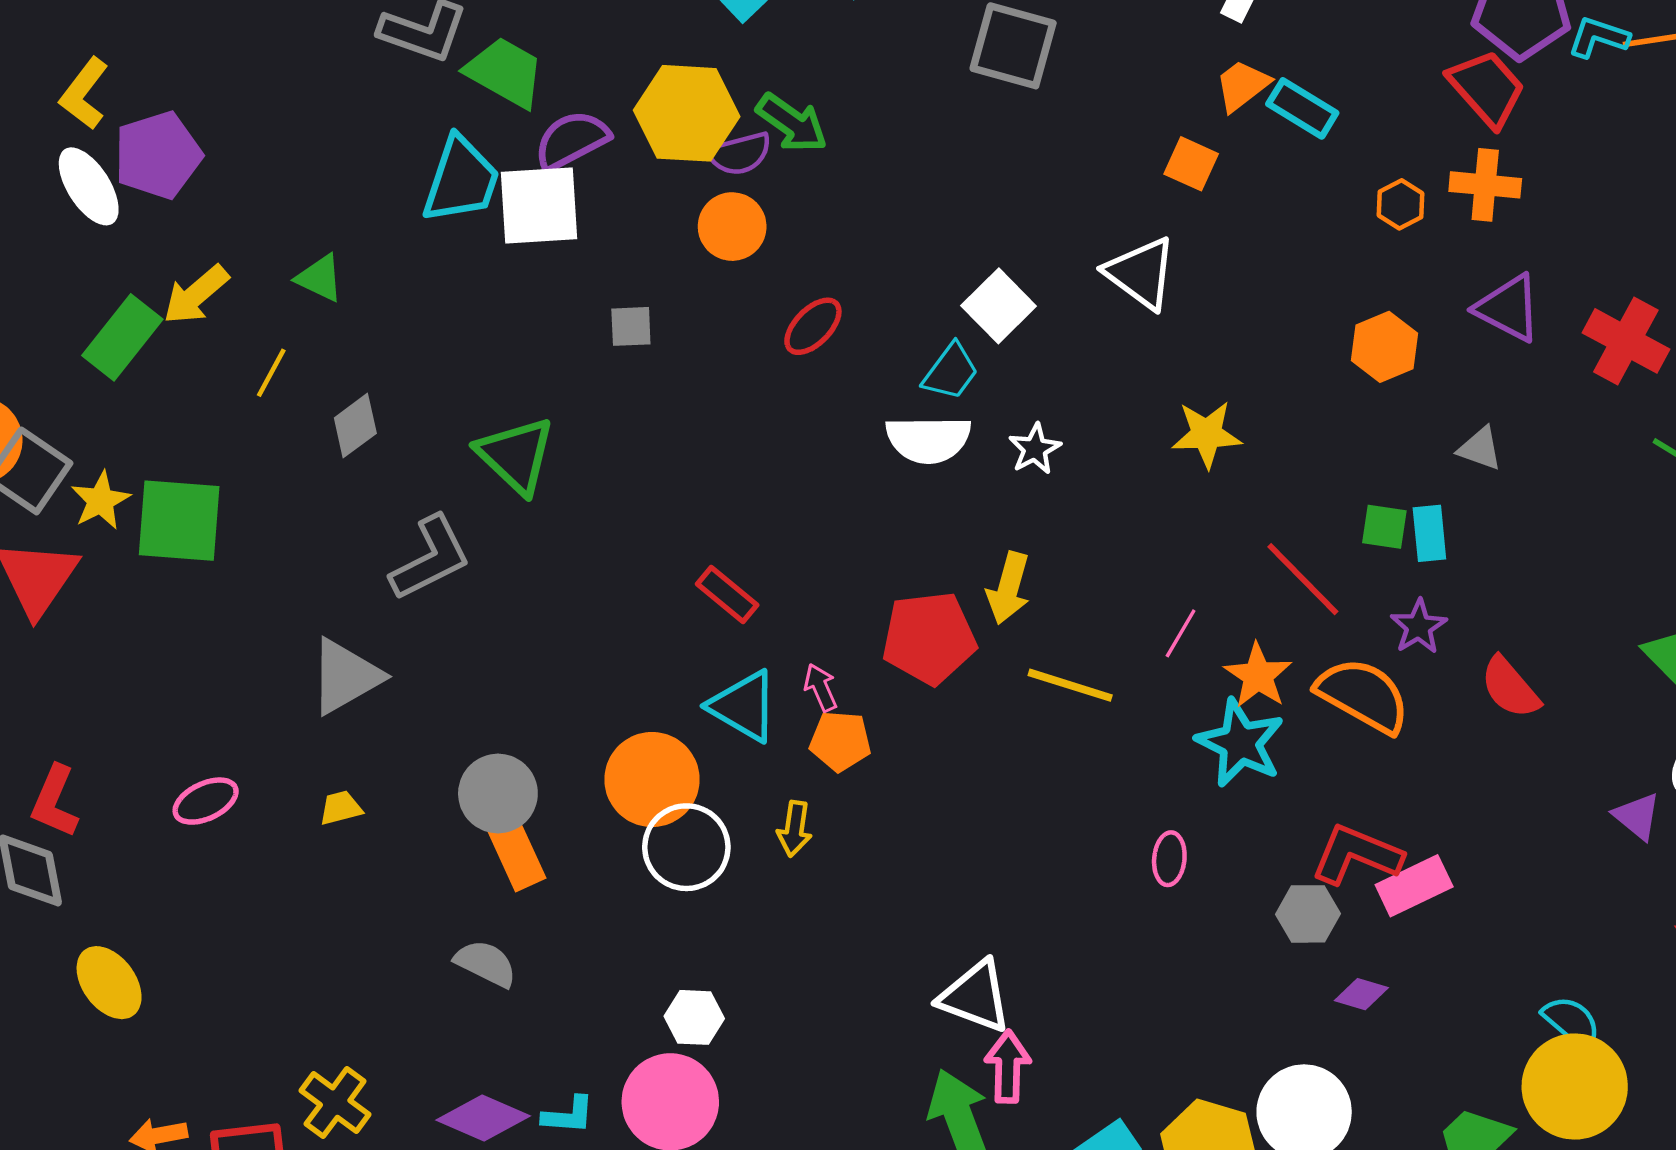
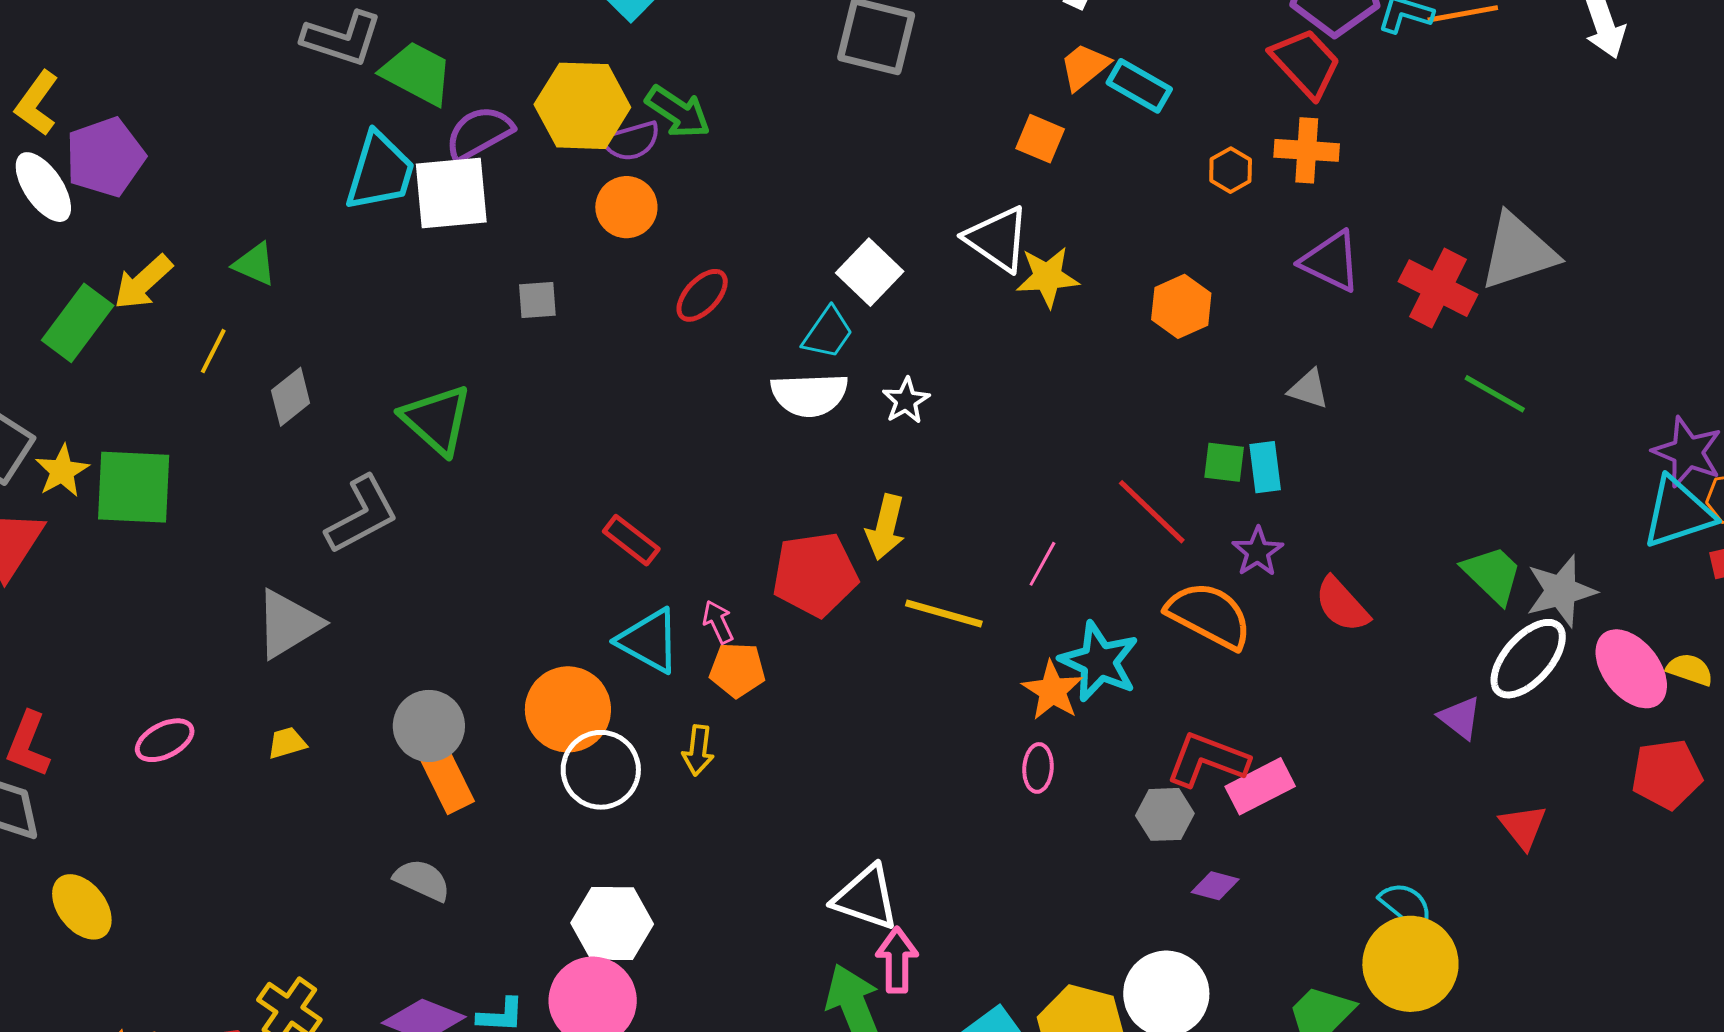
orange hexagon: (1384, 347) -> (1181, 306), moved
yellow star: (1207, 434) -> (1048, 277), moved
orange star: (1258, 676) -> (1052, 691), moved
white hexagon: (694, 1017) -> (612, 924), size x1.5

